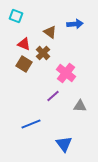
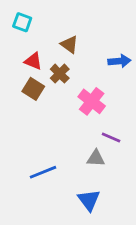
blue arrow: (75, 24) -> (119, 61), moved
purple line: (53, 96) -> (111, 138), moved, turned 64
gray triangle: (80, 106) -> (96, 158), moved

